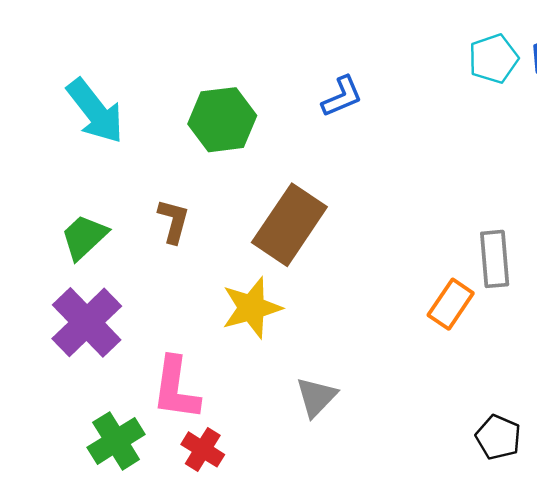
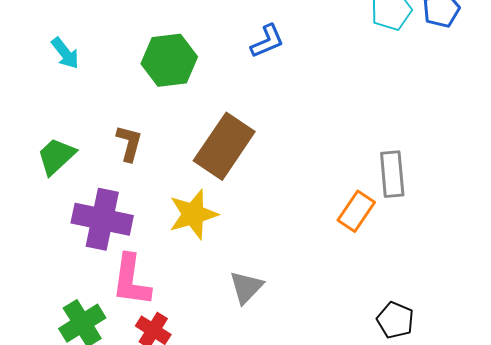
cyan arrow: (95, 111) -> (65, 53), size x0.6
purple cross: (87, 322) -> (102, 219), moved, turned -34

